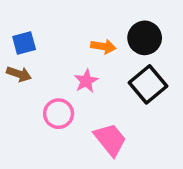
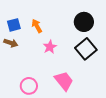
orange arrow: (103, 46) -> (37, 26), moved, turned -128
pink circle: (59, 114) -> (29, 86), moved

